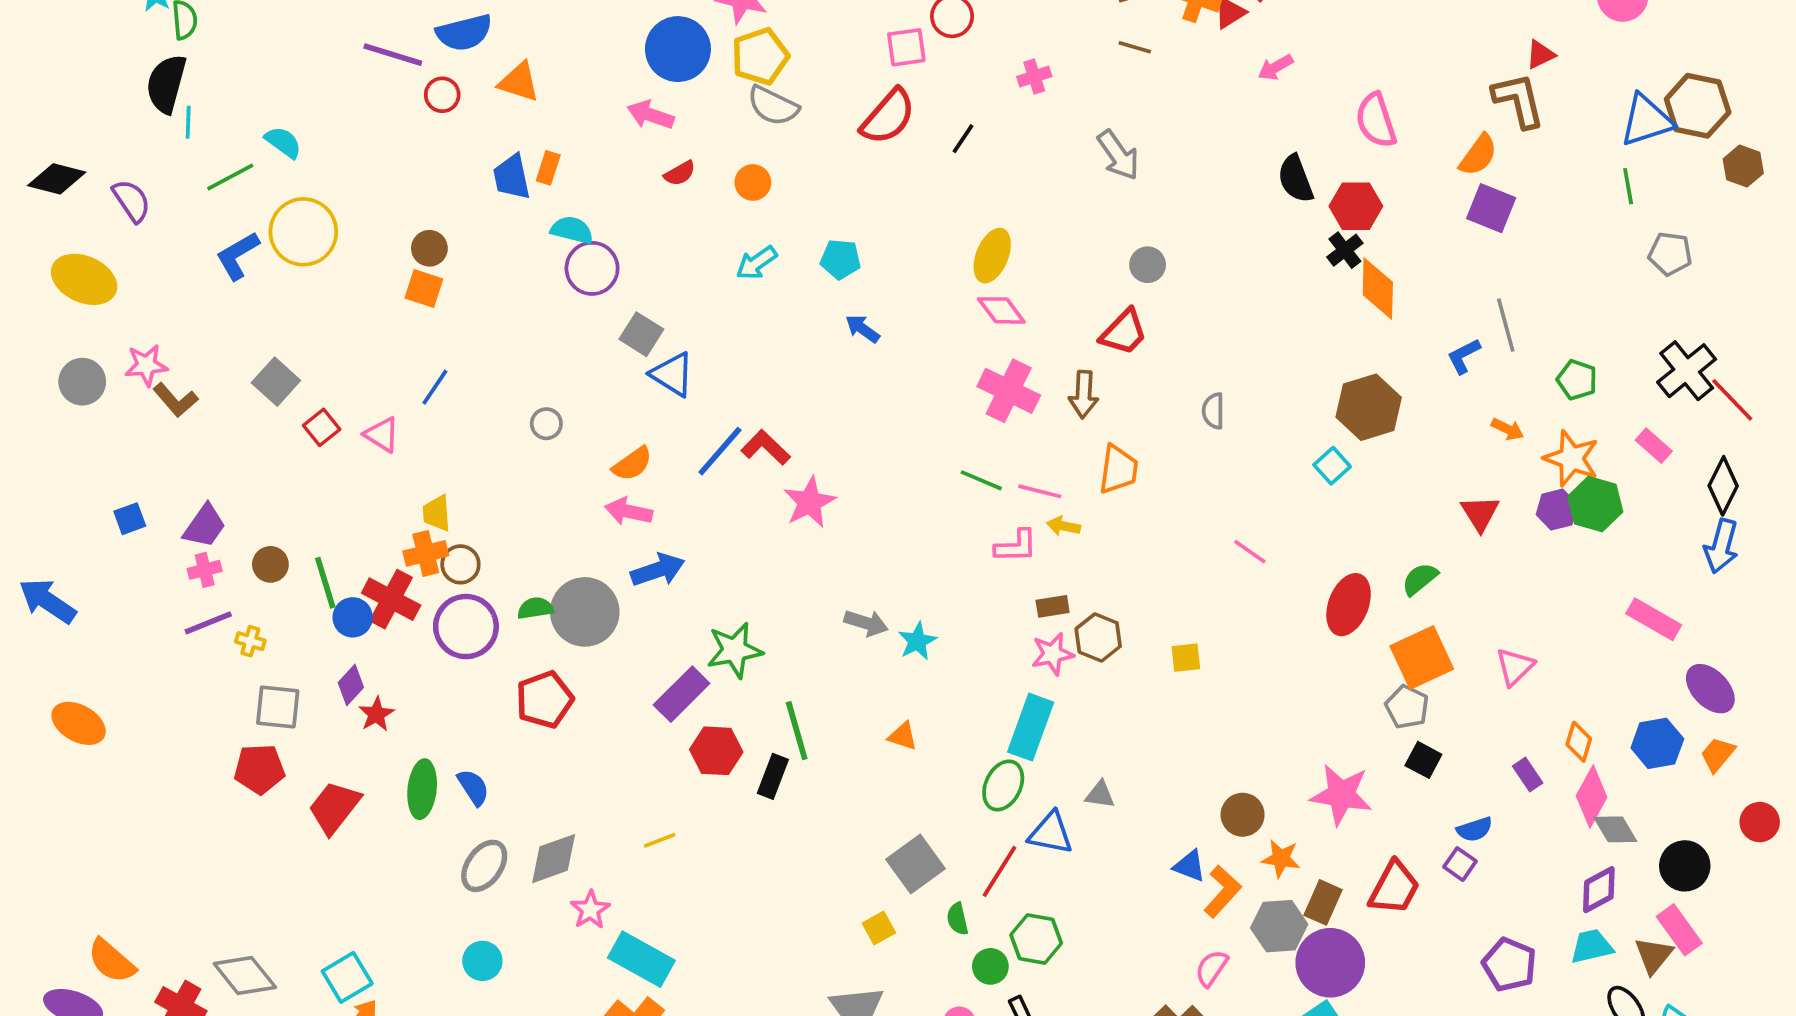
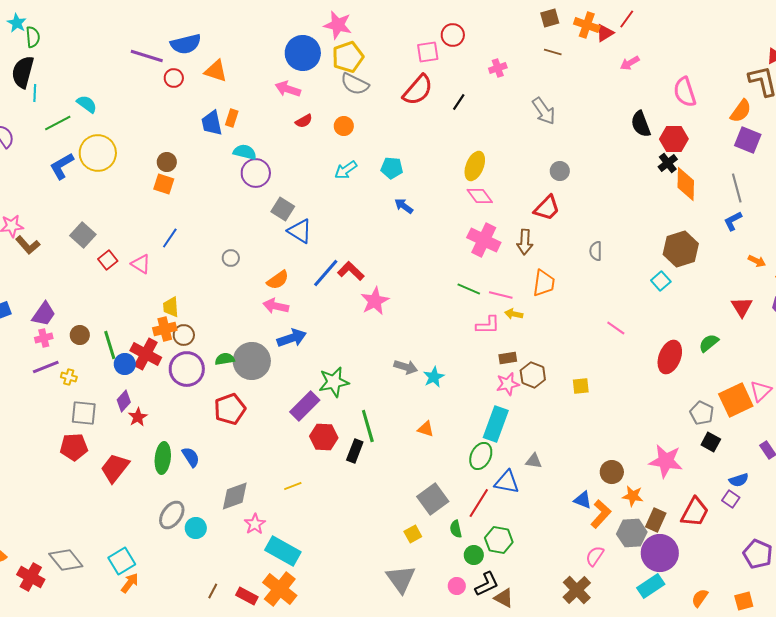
gray line: (1506, 325) -> (737, 188), moved
orange square: (1422, 658) -> (736, 400), moved
gray ellipse: (484, 866) -> (172, 515), moved
cyan circle: (482, 961) -> (196, 528), moved

